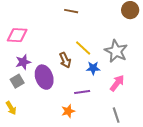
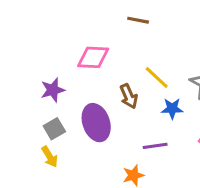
pink diamond: (17, 35) -> (93, 57), moved
purple star: (23, 62) -> (53, 90), moved
yellow arrow: (11, 108) -> (50, 157), moved

